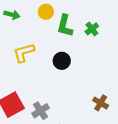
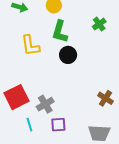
green L-shape: (65, 26) -> (60, 32), moved
yellow L-shape: (24, 53) -> (30, 46), turned -85

